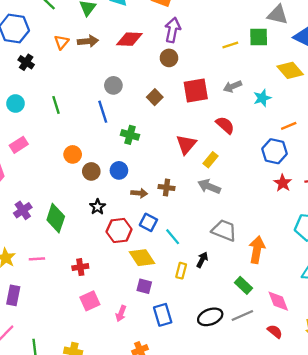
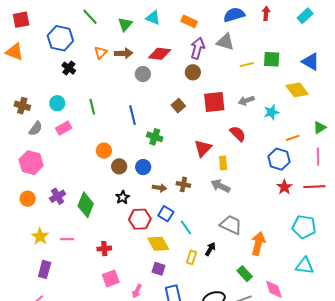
gray triangle: (278, 15) -> (225, 42), moved
gray circle: (113, 85) -> (143, 74), moved
pink rectangle: (19, 145) -> (64, 128), moved
yellow rectangle: (210, 160) -> (223, 163), turned -48

